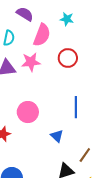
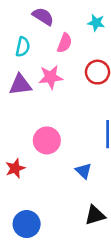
pink semicircle: (42, 35) -> (65, 43), size x0.7

